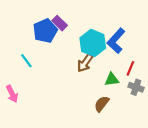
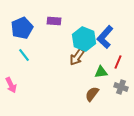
purple rectangle: (60, 23) -> (54, 21), turned -40
blue pentagon: (45, 31) -> (22, 28), moved
gray cross: (136, 87) -> (121, 87), moved

